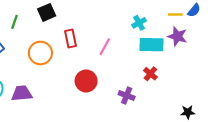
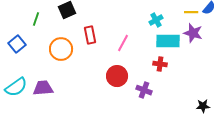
red cross: (150, 74) -> (160, 64), moved, turned -32
red circle: (86, 81) -> (117, 76), moved

